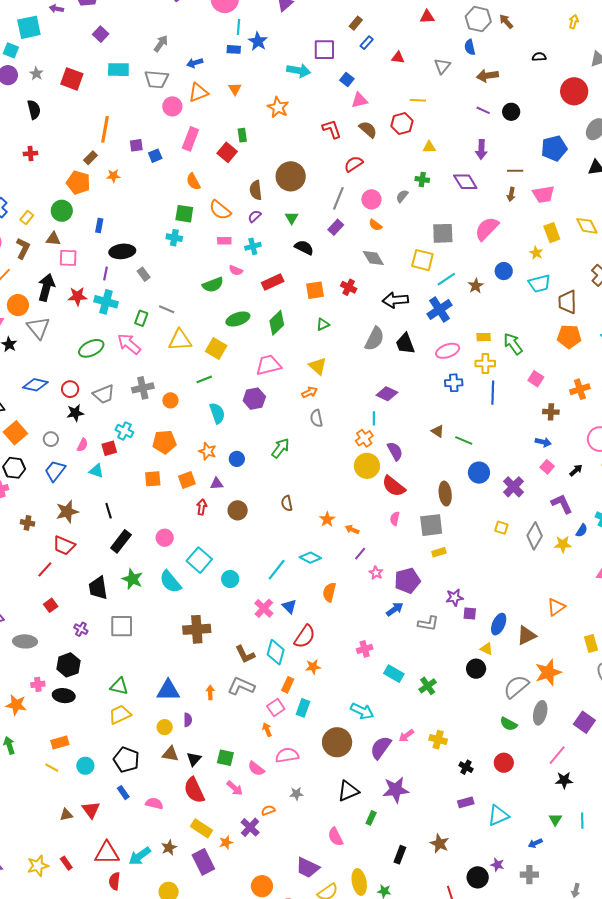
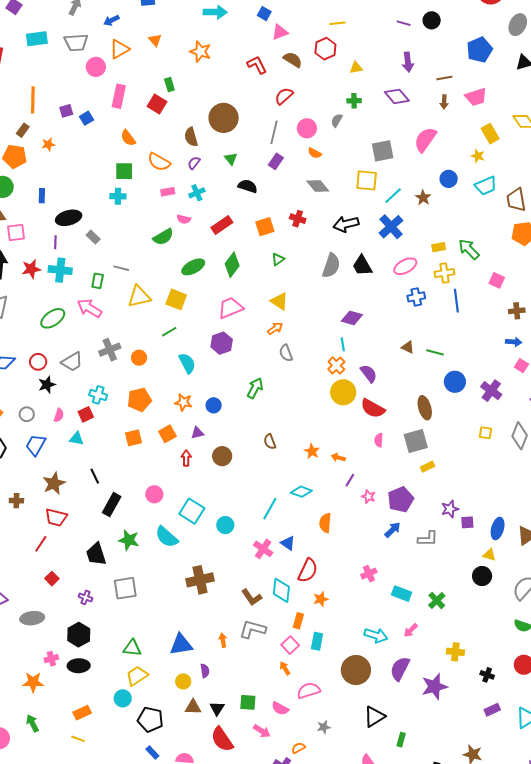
pink arrow: (406, 736) -> (411, 630), moved
cyan circle: (85, 766) -> (123, 698), moved
purple star: (396, 790) -> (434, 687), moved

